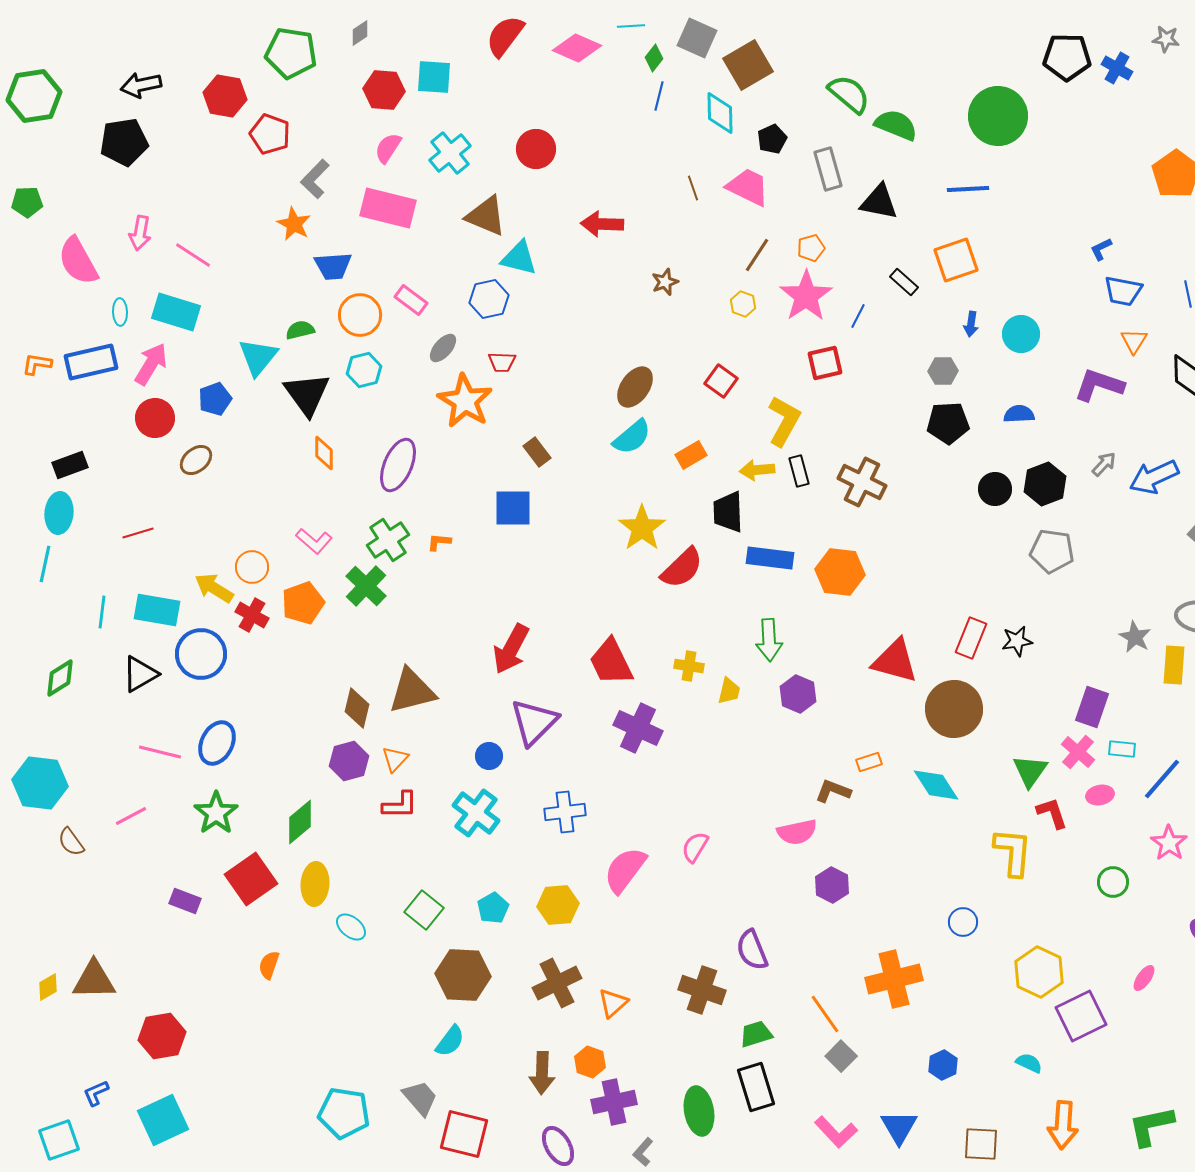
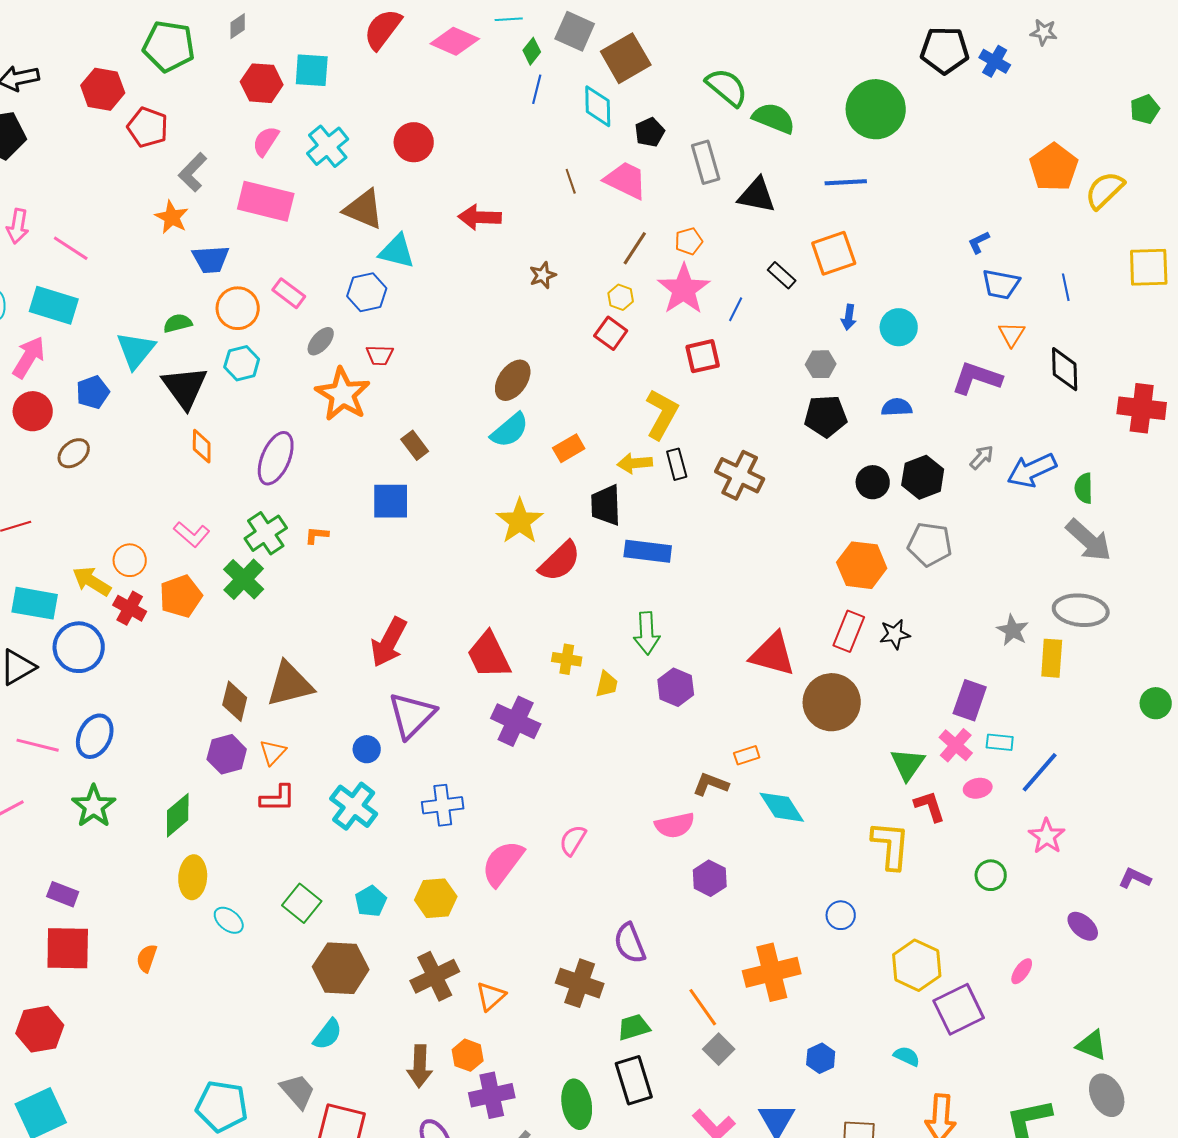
red square: (721, 381) -> (611, 333), moved
orange hexagon: (840, 572) -> (862, 565), moved
cyan diamond: (936, 785) -> (782, 807), moved
red square: (251, 879) -> (68, 948), moved, turned 36

